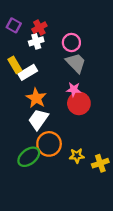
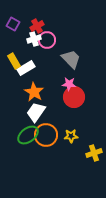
pink circle: (71, 42) -> (47, 40), moved
yellow star: (77, 156) -> (71, 136), moved
green ellipse: (29, 157) -> (28, 135), moved

